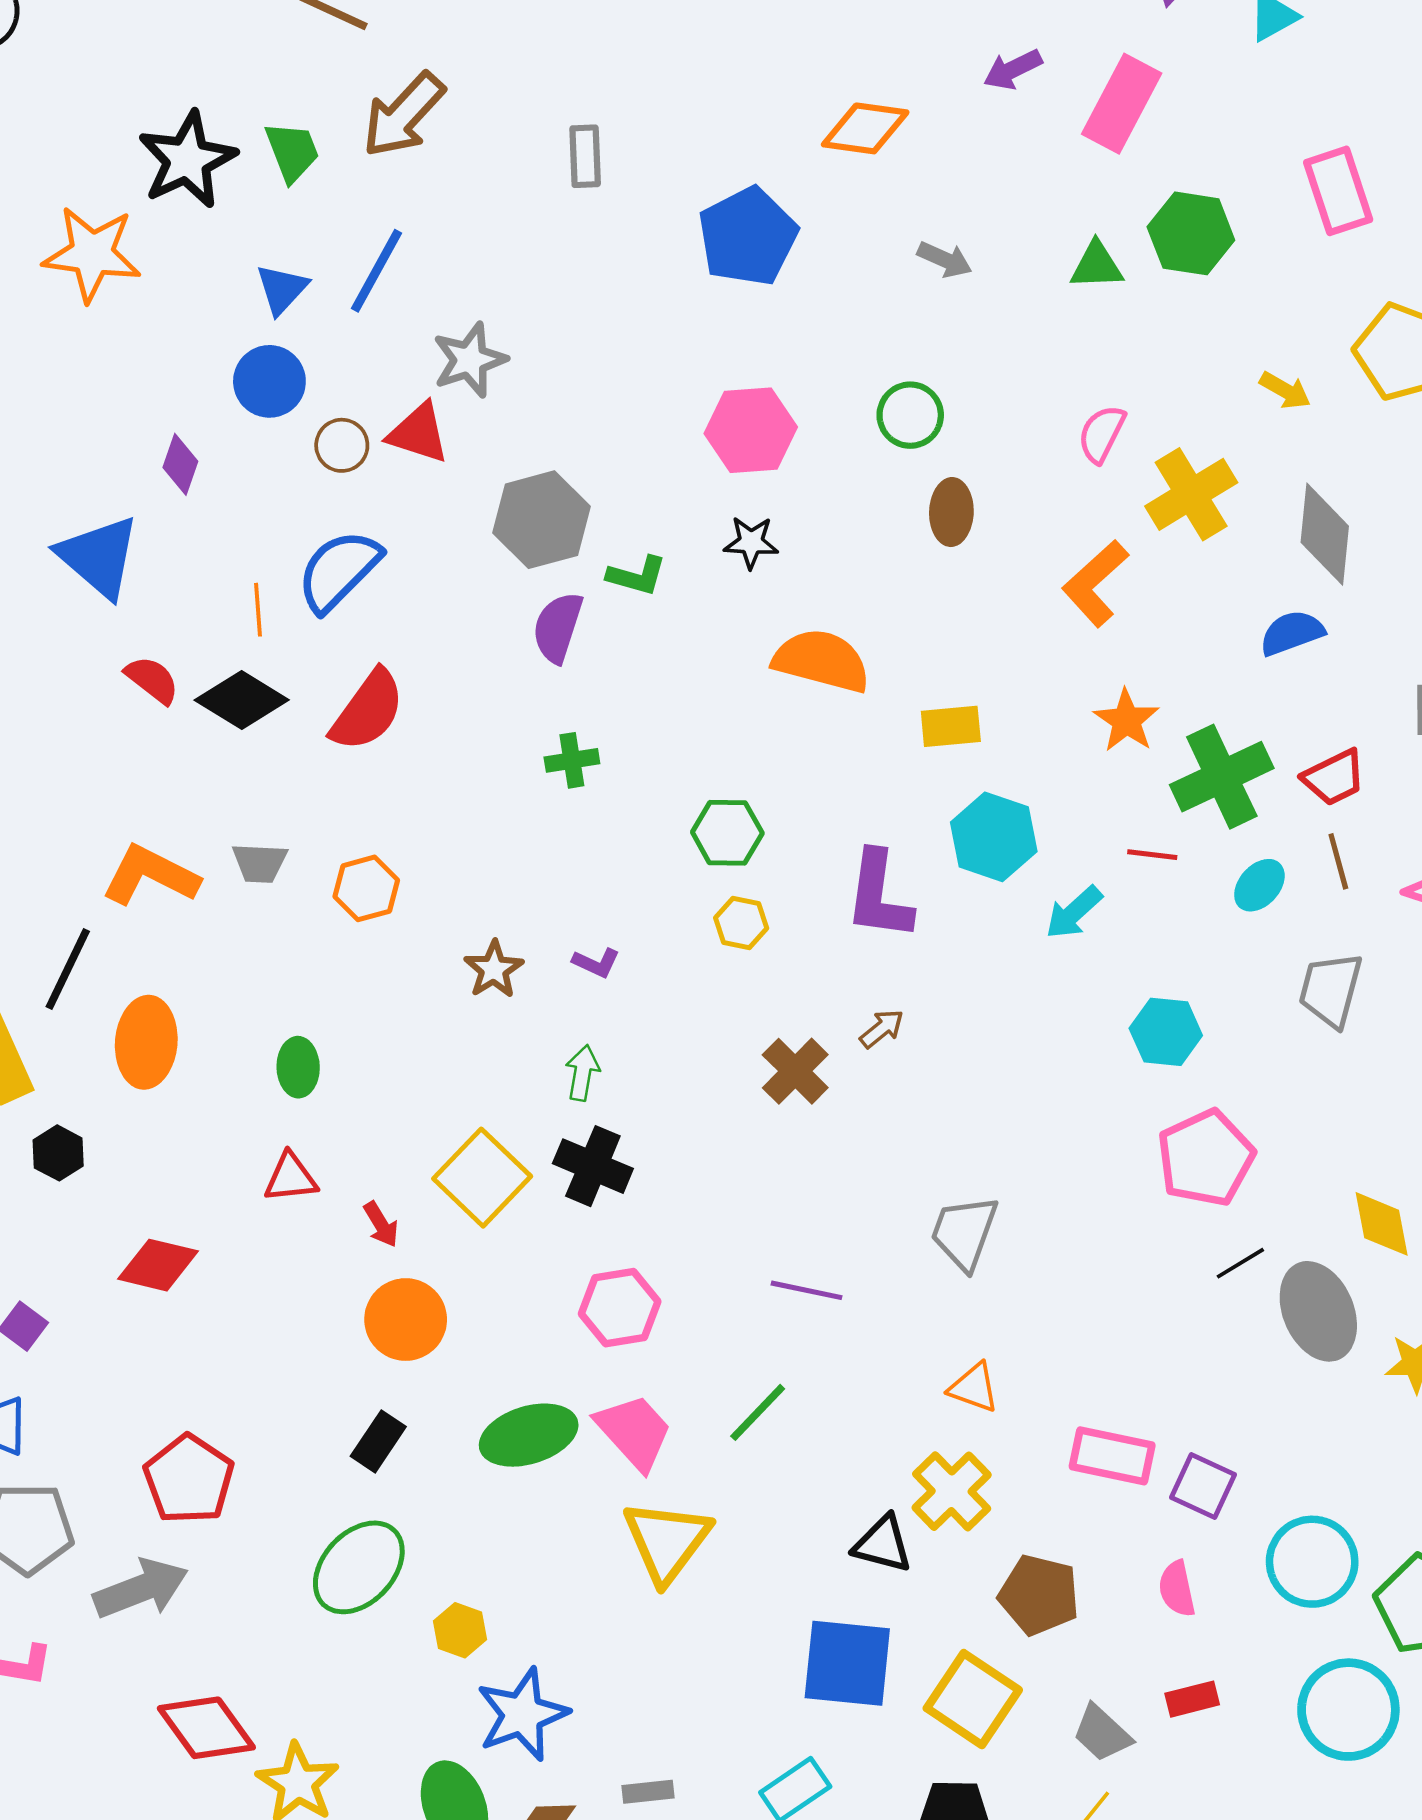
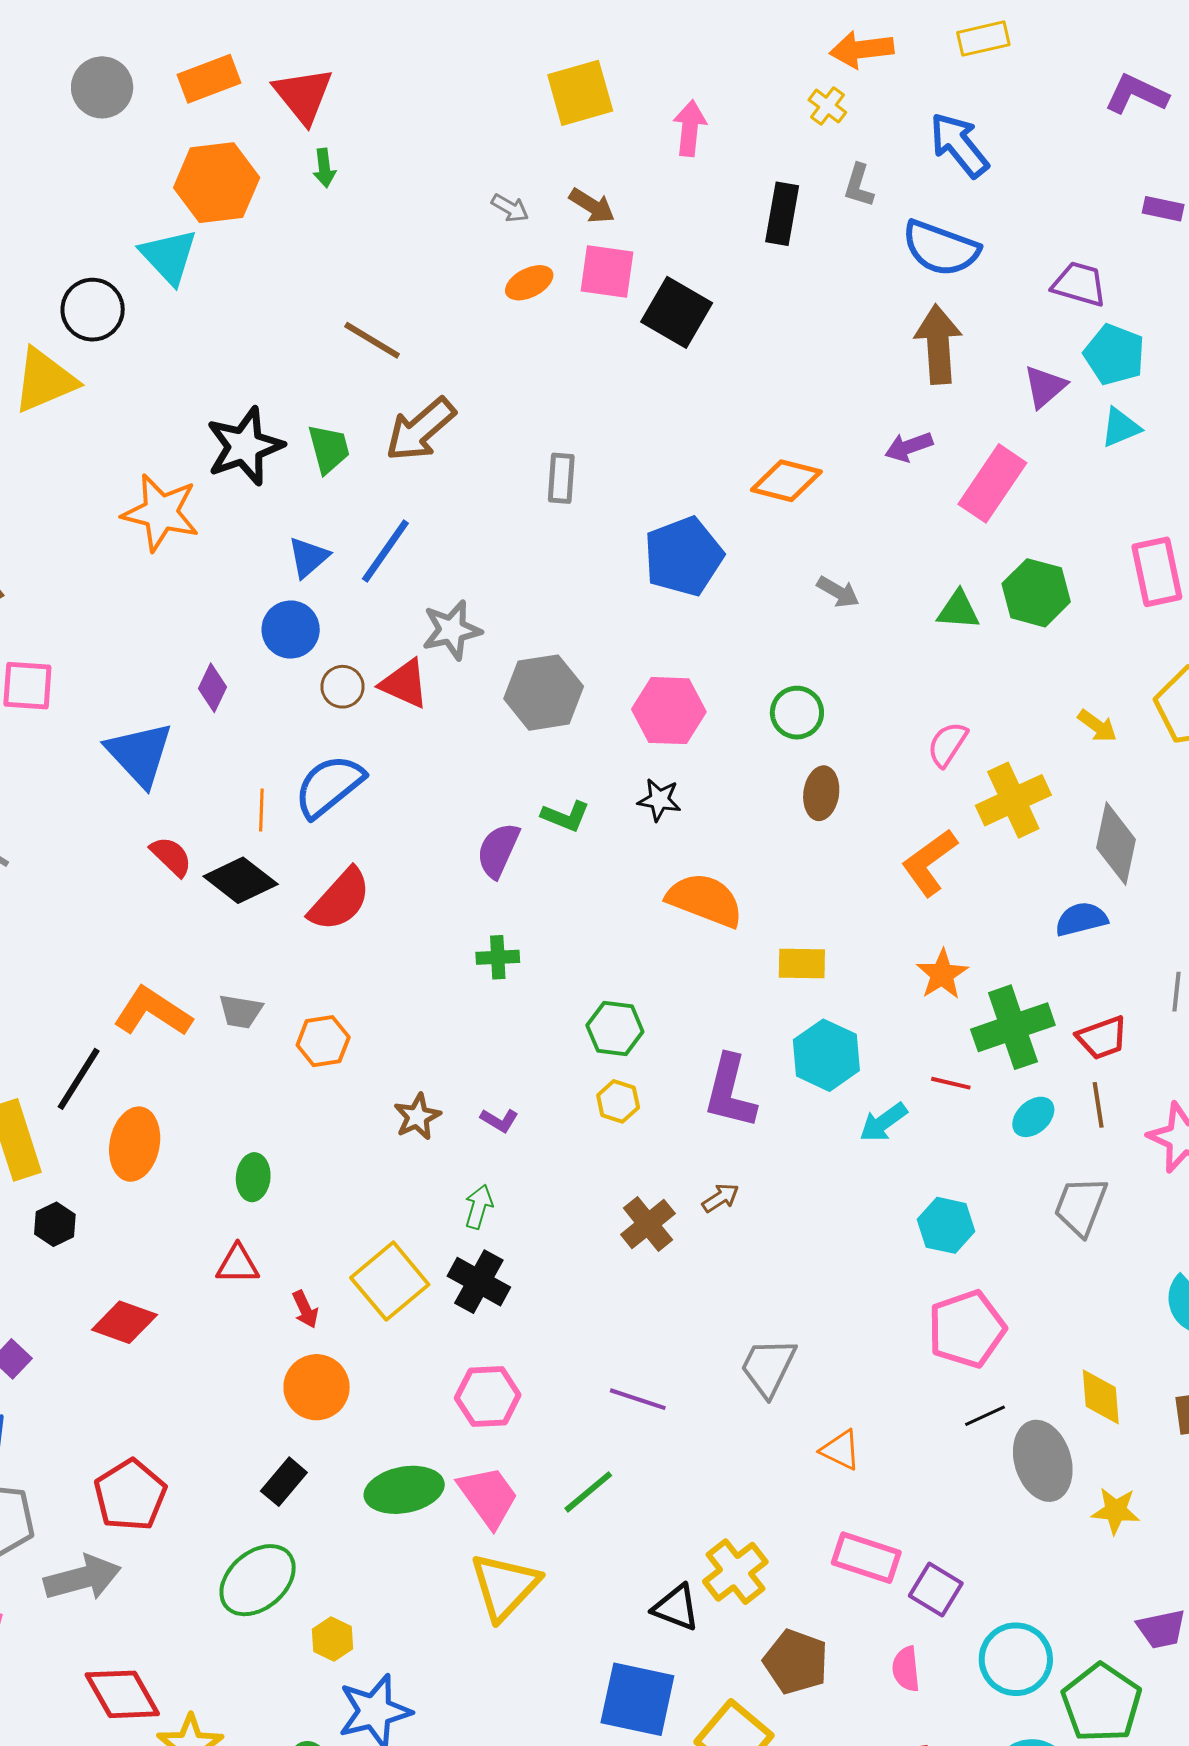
gray hexagon: (542, 520) -> (544, 693), moved
orange triangle: (974, 1388) -> (841, 1450), moved

